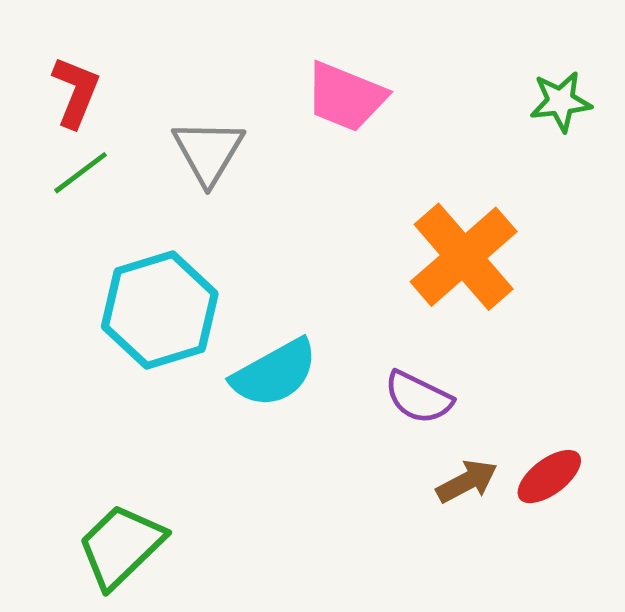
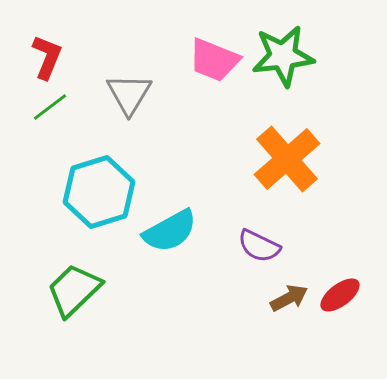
green star: (561, 102) -> (283, 56), moved, size x1.6
green trapezoid: (121, 546) -> (74, 290), moved

